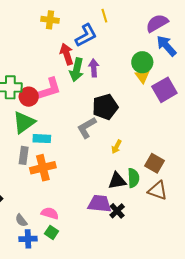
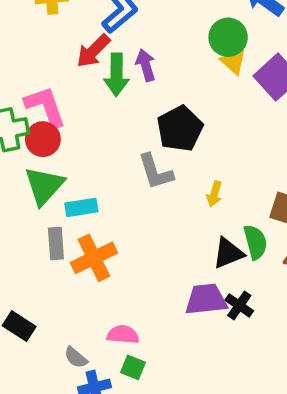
red arrow: (67, 54) -> (93, 51), turned -105
pink L-shape: (49, 89) -> (45, 106), moved, turned -80
gray L-shape: (87, 128) -> (155, 172), turned -65

